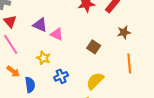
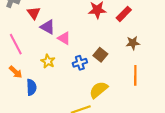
red triangle: (10, 21) -> (34, 13), moved
blue cross: (61, 76) -> (80, 63), moved

